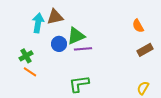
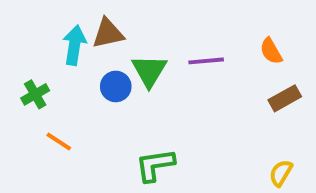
green triangle: (76, 36) -> (149, 71), turned -36
purple line: (83, 49) -> (206, 61), moved
green cross: (26, 56) -> (35, 94), moved

